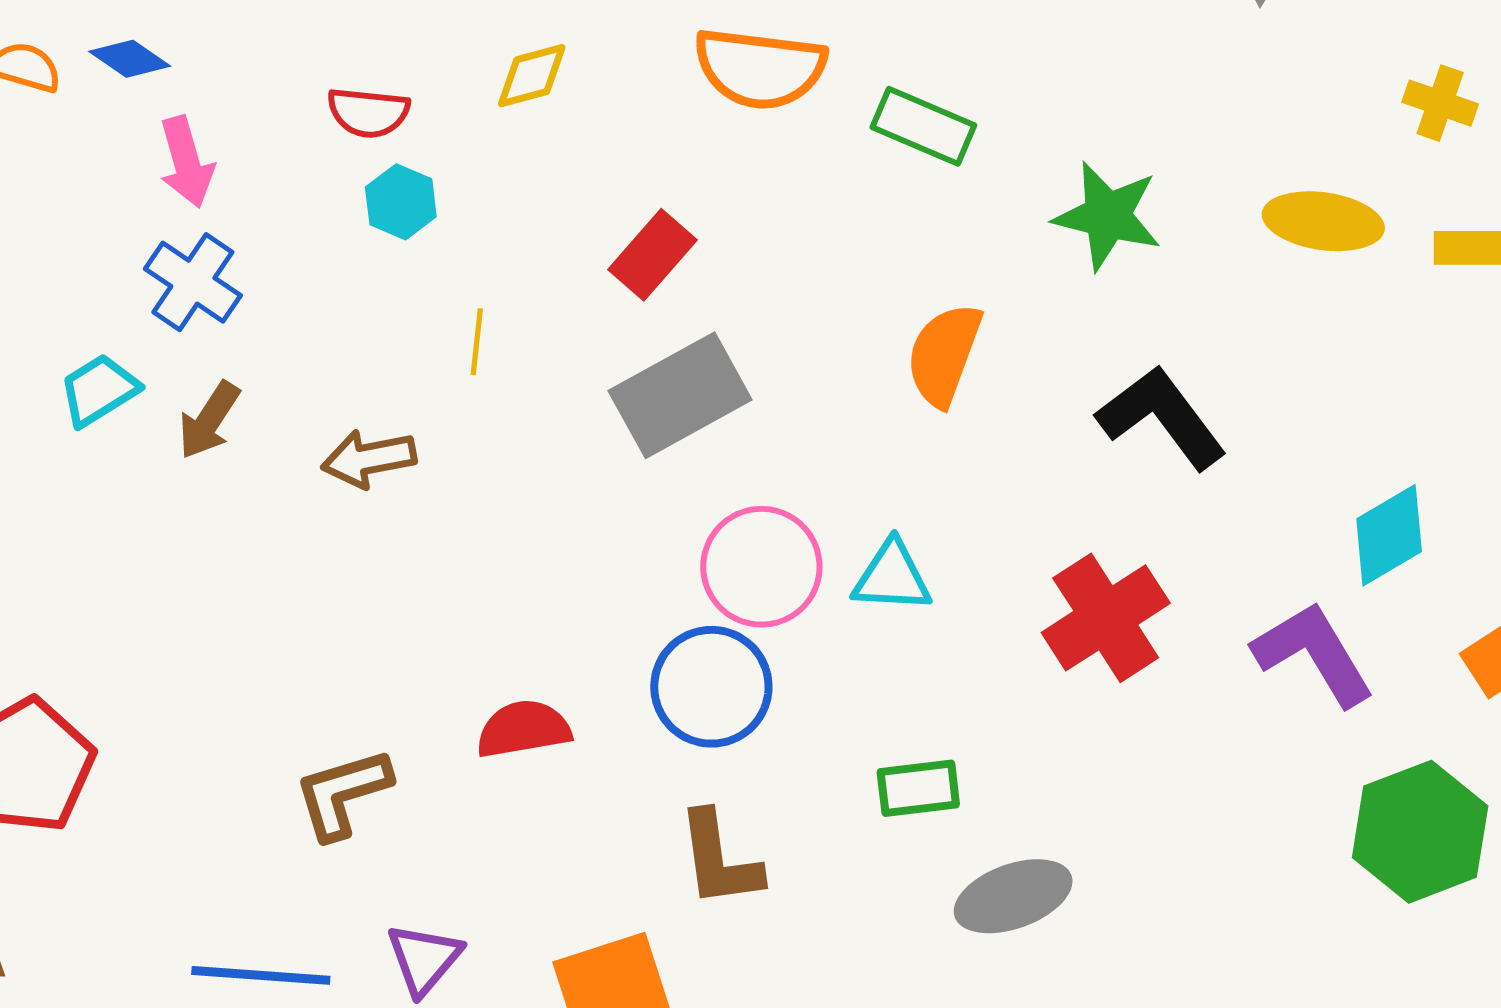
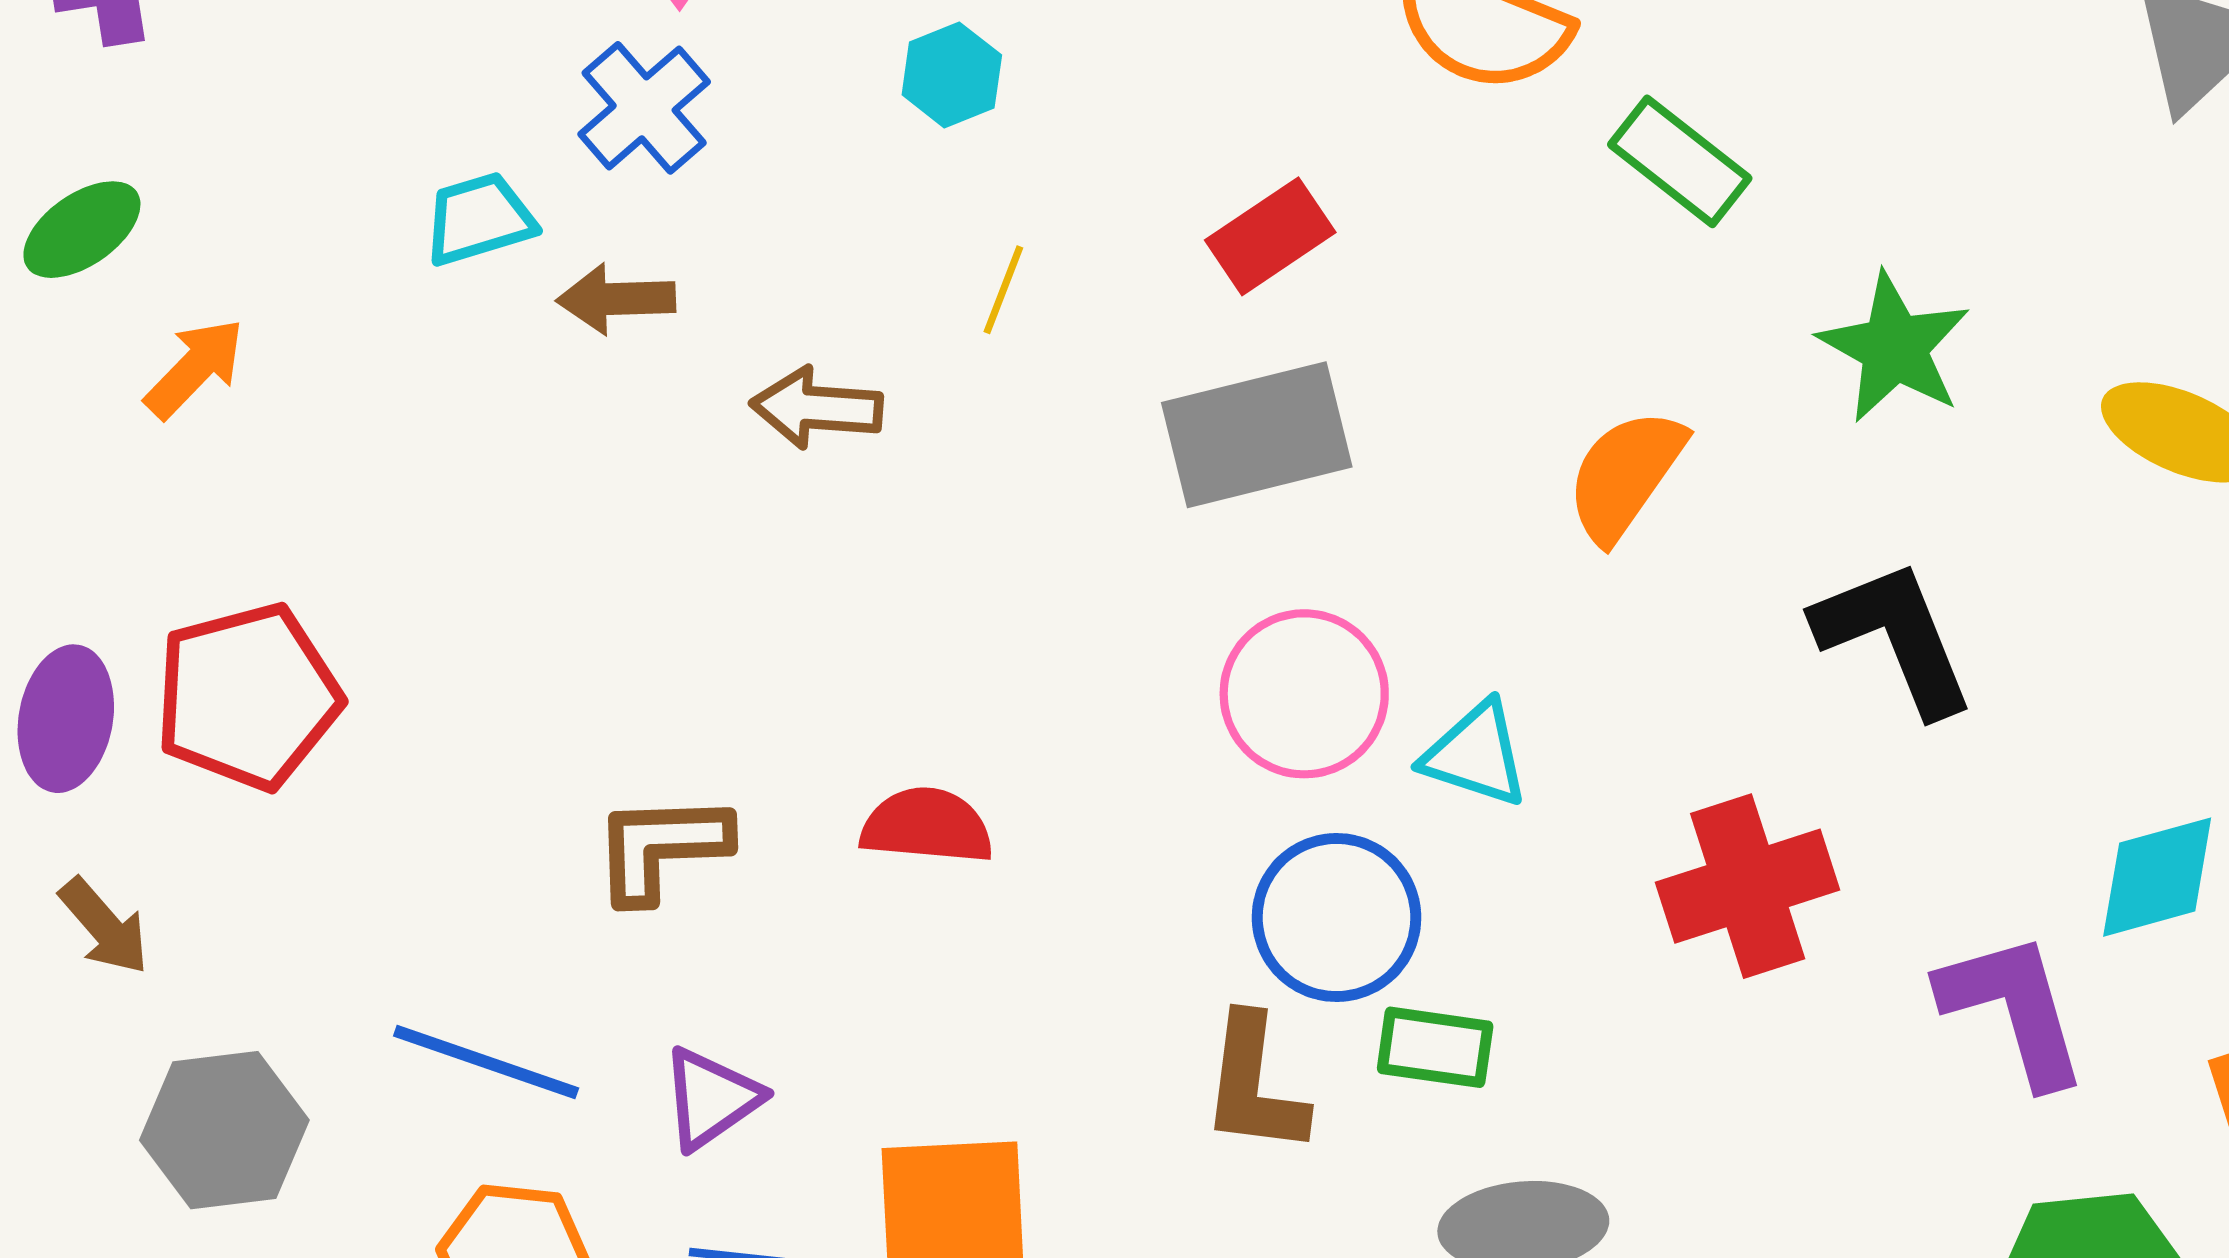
brown arrow: (209, 420) -> (616, 299), turned 40
blue circle: (711, 687) -> (1337, 917), moved
brown L-shape: (719, 859) -> (1254, 1085), moved

